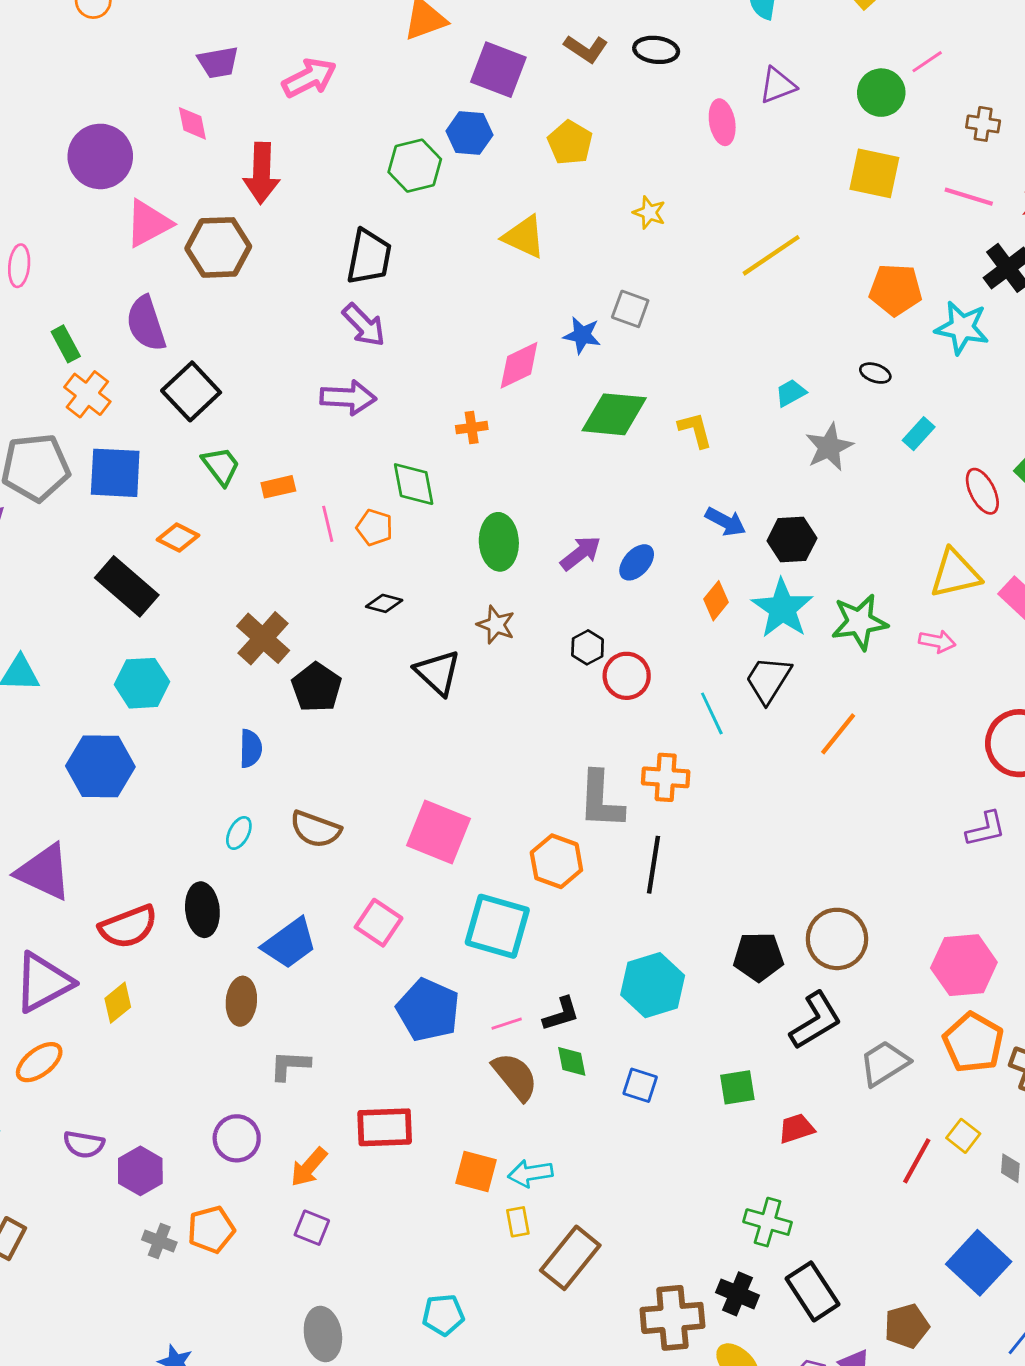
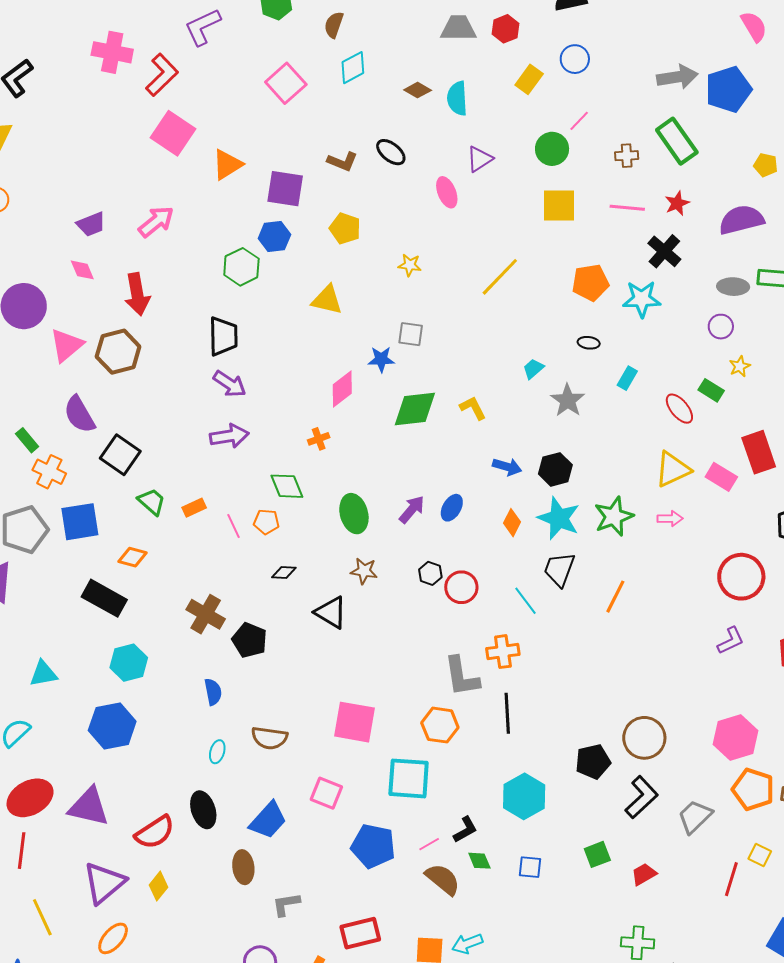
black ellipse: (656, 50) -> (391, 152), turned 44

